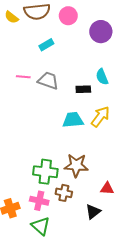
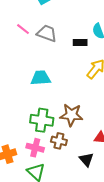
pink line: (23, 77) -> (23, 29), turned 32
cyan trapezoid: (73, 120) -> (41, 78), moved
black triangle: (93, 212) -> (86, 160), turned -35

